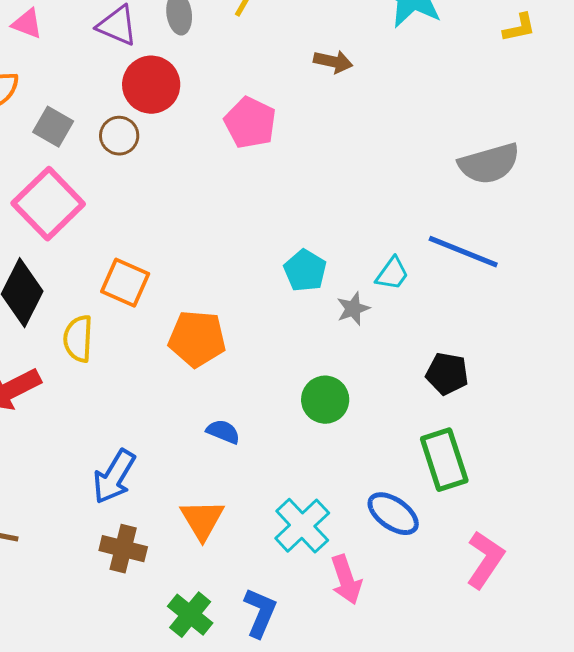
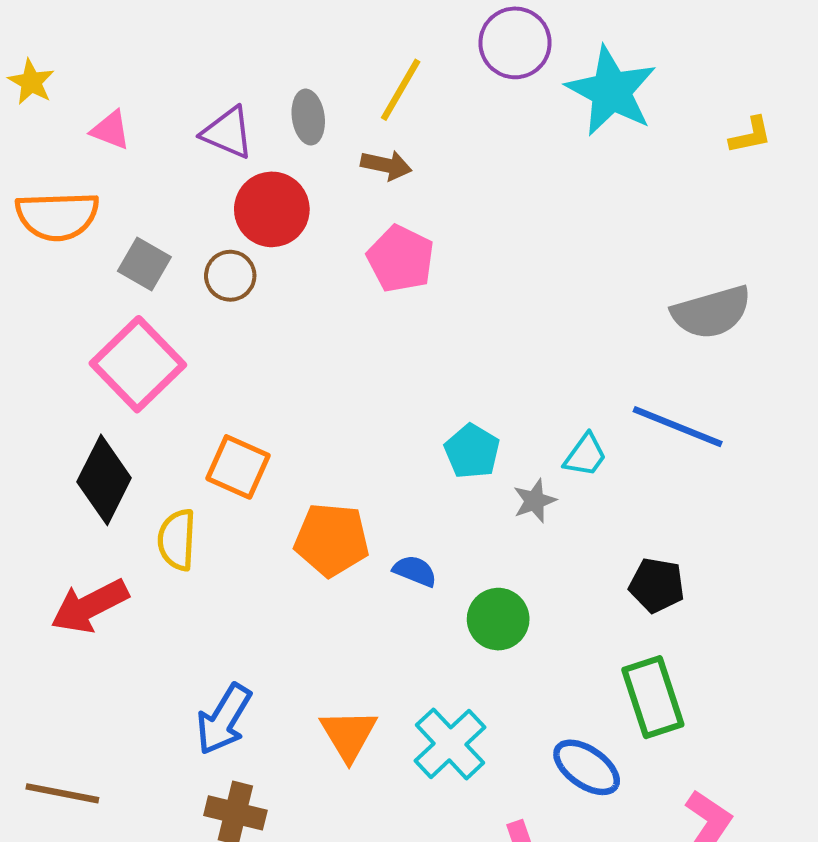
brown arrow: (333, 62) -> (386, 165), moved
blue semicircle: (223, 432) -> (415, 571), moved
orange triangle: (202, 520) -> (349, 735), moved
cyan cross: (302, 526) -> (450, 744), moved

